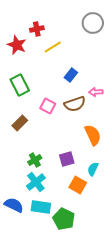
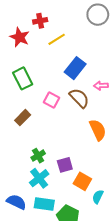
blue rectangle: (71, 75) -> (75, 68), size x1.5
brown semicircle: (75, 104) -> (79, 98), turned -115
purple square: (67, 159) -> (65, 165), moved
cyan semicircle: (93, 169) -> (98, 197), moved

